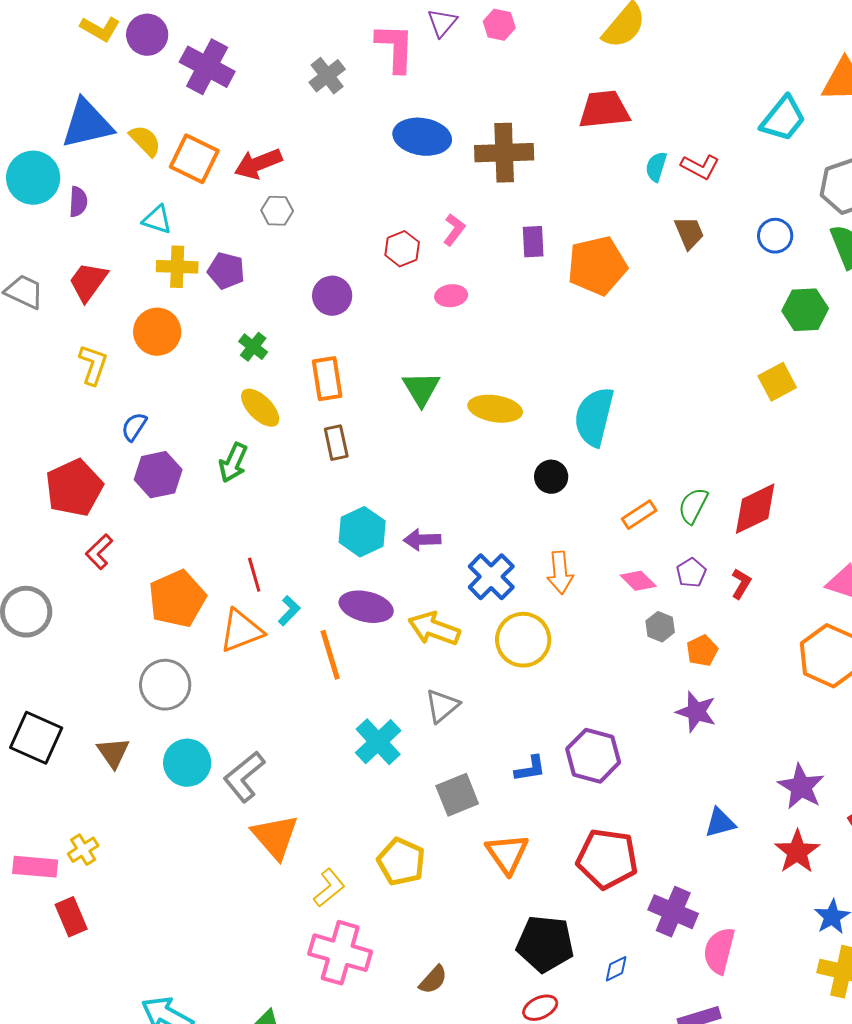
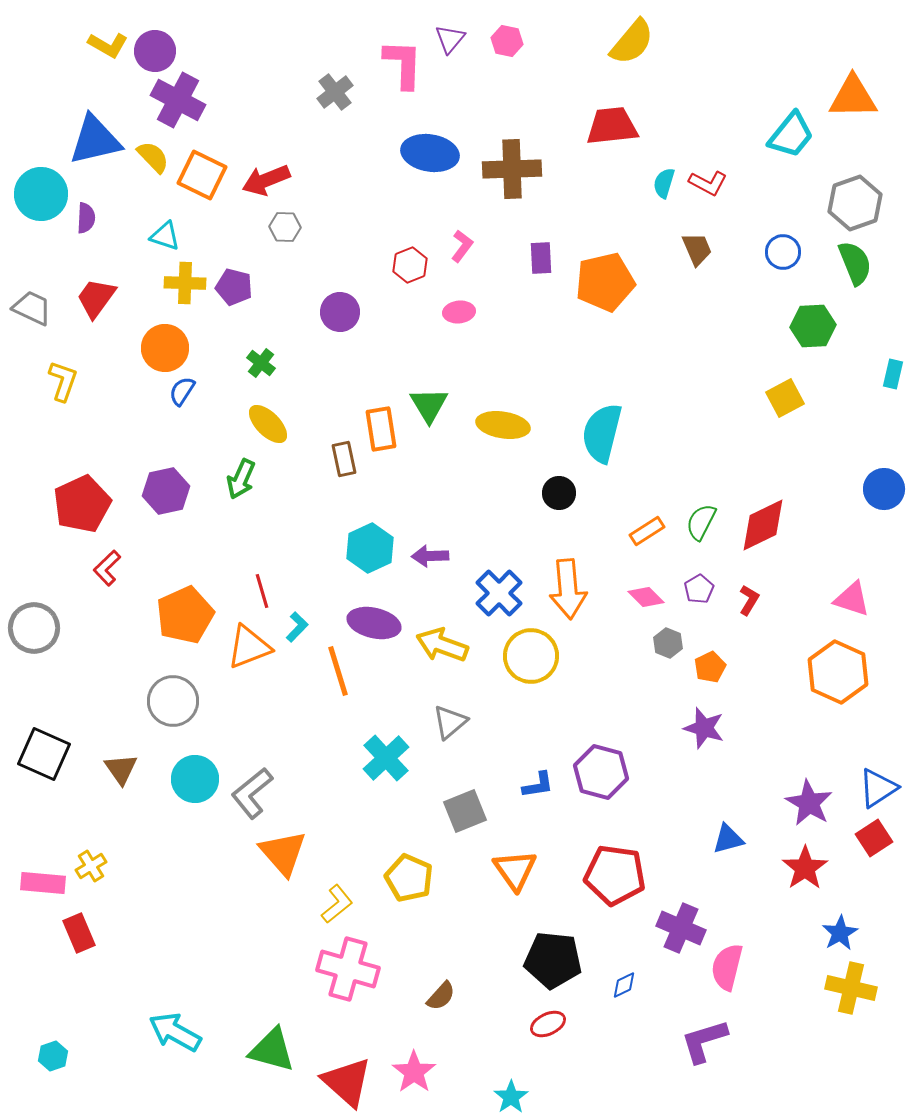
purple cross: (207, 67) -> (178, 100), moved
yellow L-shape: (93, 365) -> (63, 381), moved
orange rectangle: (327, 379) -> (381, 429), moved
blue semicircle: (134, 427) -> (182, 391), moved
orange arrow: (560, 573) -> (568, 589), size x1.4

